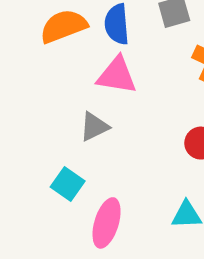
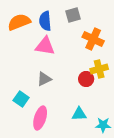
gray triangle: (94, 127) -> (44, 79), moved

